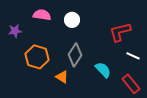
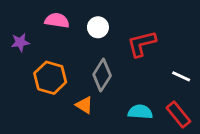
red L-shape: (120, 32) -> (142, 44), moved
cyan semicircle: (103, 70) -> (140, 112), moved, turned -42

